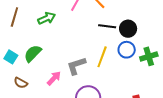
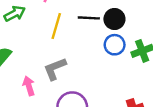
yellow line: (102, 57) -> (56, 26), moved
pink arrow: (54, 78) -> (29, 86), turned -56

